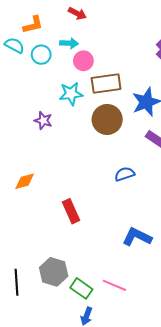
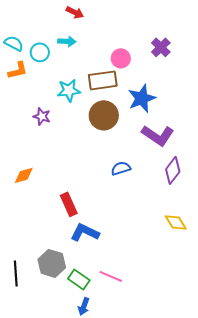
orange L-shape: (33, 25) -> (18, 70), moved
pink circle: (83, 61) -> (121, 58), moved
blue L-shape: (137, 237) -> (85, 232), moved

